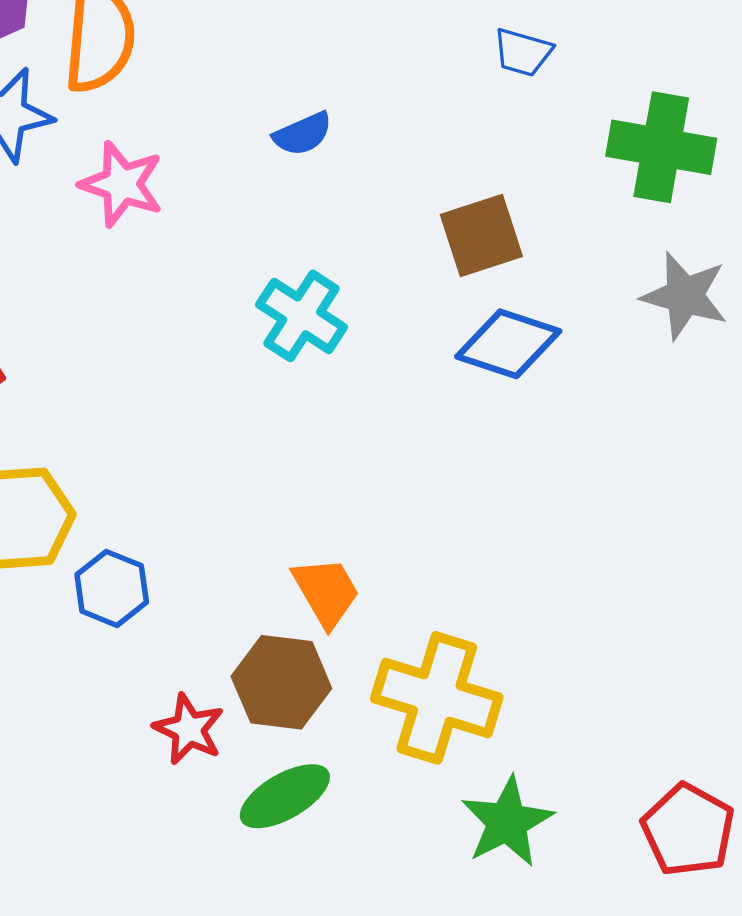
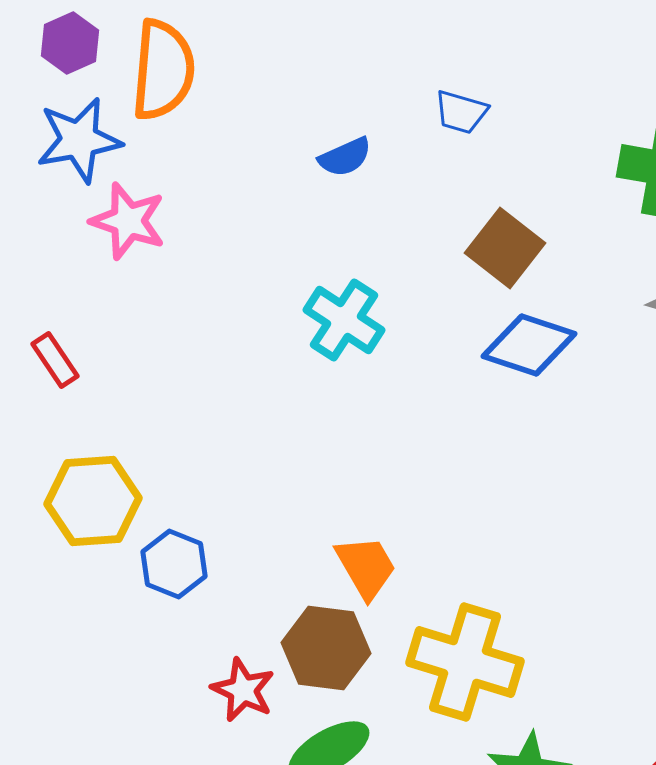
blue trapezoid: (523, 52) -> (461, 112), moved
pink star: (122, 184) -> (128, 221), moved
brown square: (481, 235) -> (505, 248), turned -34

